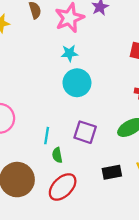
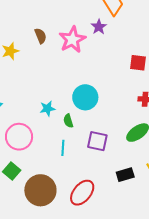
cyan star: (69, 53) -> (47, 109), moved
green semicircle: (57, 155) -> (68, 121), moved

